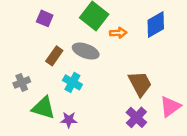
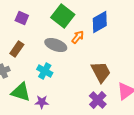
blue diamond: (156, 24) -> (100, 22), moved
orange arrow: (118, 33) -> (78, 37), moved, turned -48
brown rectangle: (54, 56) -> (17, 49), moved

